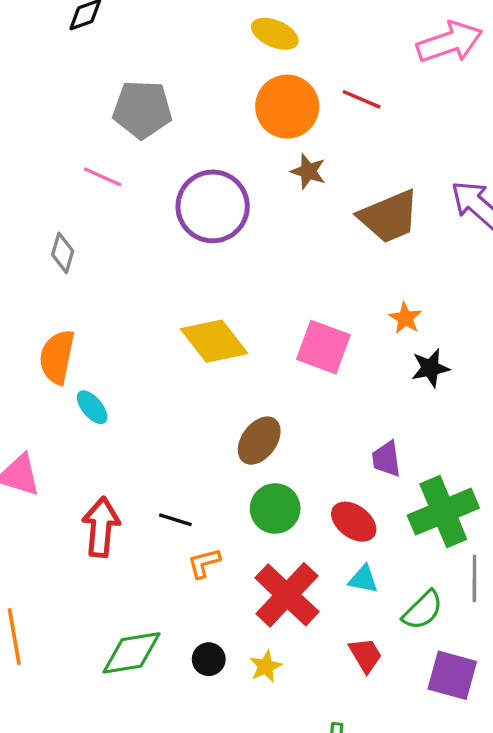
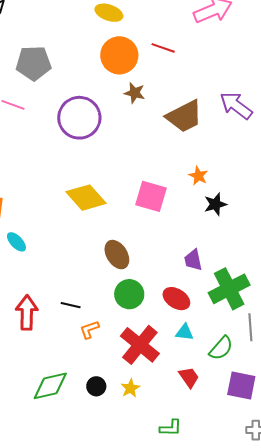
brown ellipse: (259, 441) -> (117, 255), turned -64

